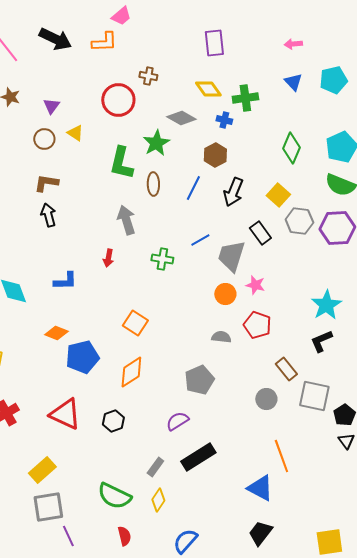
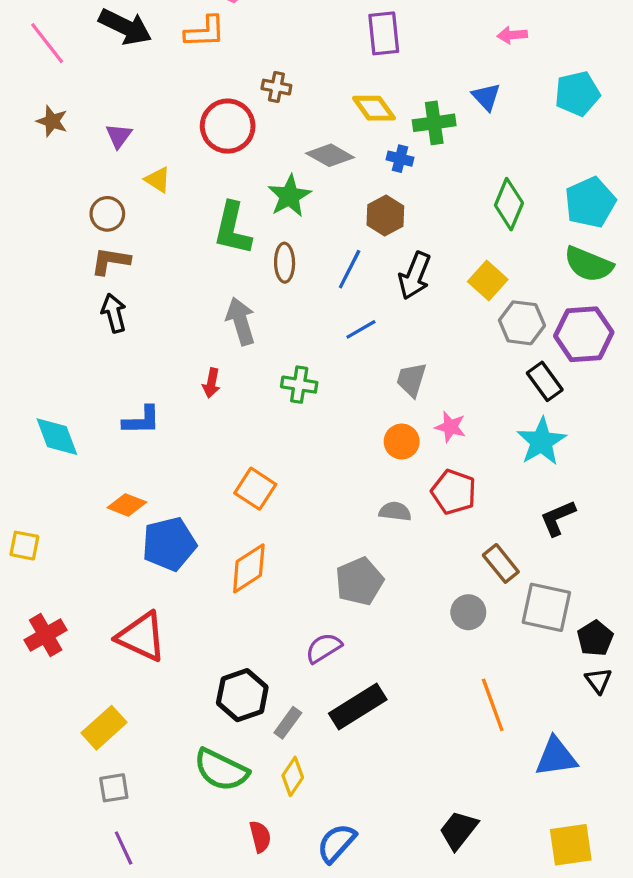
blue triangle: (293, 82) -> (486, 97), moved
brown circle: (44, 139) -> (107, 214), moved
black rectangle: (260, 233) -> (545, 381), moved
blue line: (200, 240) -> (361, 329), moved
gray trapezoid: (231, 256) -> (411, 380), size x0.7
cyan star: (326, 305) -> (541, 442), moved
black hexagon: (113, 421) -> (242, 695), moved, size x1.4
blue triangle: (260, 488) -> (556, 757), moved, turned -36
gray square: (48, 507) -> (114, 788), size x0.6
purple line: (68, 536) -> (124, 848), moved
red semicircle: (124, 536) -> (260, 837), moved

